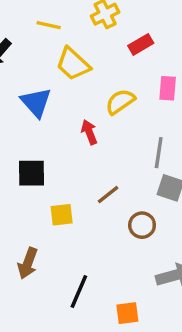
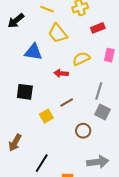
blue triangle: (36, 102) -> (33, 52), turned -48
red arrow: (89, 132) -> (61, 73), turned -72
brown line: (108, 195) -> (67, 102), moved
yellow square: (62, 215) -> (46, 116), moved, turned -32

